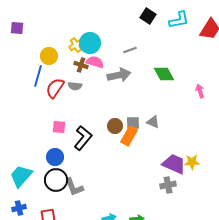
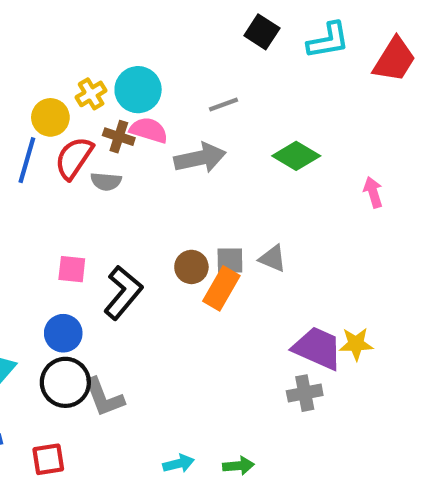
yellow cross: (76, 45) -> (91, 94), moved
green diamond: (164, 74) -> (296, 156), turned -30
red semicircle: (55, 88) -> (74, 158), moved

